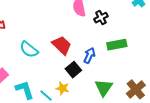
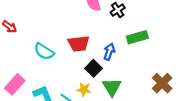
red trapezoid: (62, 45) -> (79, 44), turned 135
green triangle: (104, 88) -> (112, 87), moved

